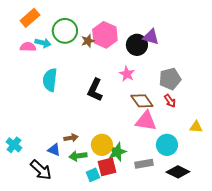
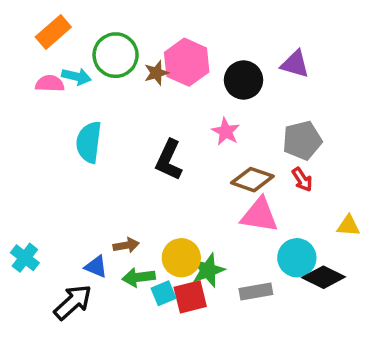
purple triangle: (151, 37) -> (295, 64), moved
brown diamond: (142, 101) -> (252, 180), turned -35
black arrow: (41, 170) -> (73, 302), turned -85
black diamond: (178, 172) -> (324, 277), moved
cyan square: (93, 175) -> (164, 293), moved

